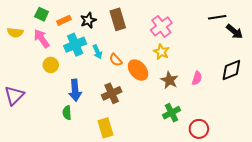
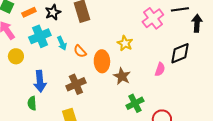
pink cross: (161, 26) -> (153, 18), moved
black arrow: (234, 31) -> (197, 23), turned -126
orange ellipse: (138, 70) -> (102, 61), turned 40
black diamond: (231, 70) -> (180, 53), moved
brown star: (169, 80) -> (122, 76), moved

